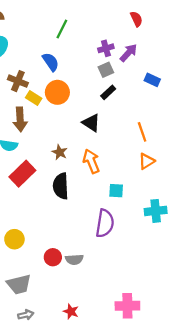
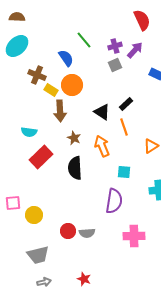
red semicircle: (136, 19) -> (142, 20), size x1.5
green line: (62, 29) -> (84, 40), moved, turned -66
black rectangle: (108, 92) -> (126, 104), moved
brown arrow: (20, 119) -> (60, 111), moved
orange line: (142, 132) -> (124, 127), moved
pink cross: (127, 306) -> (134, 236), moved

